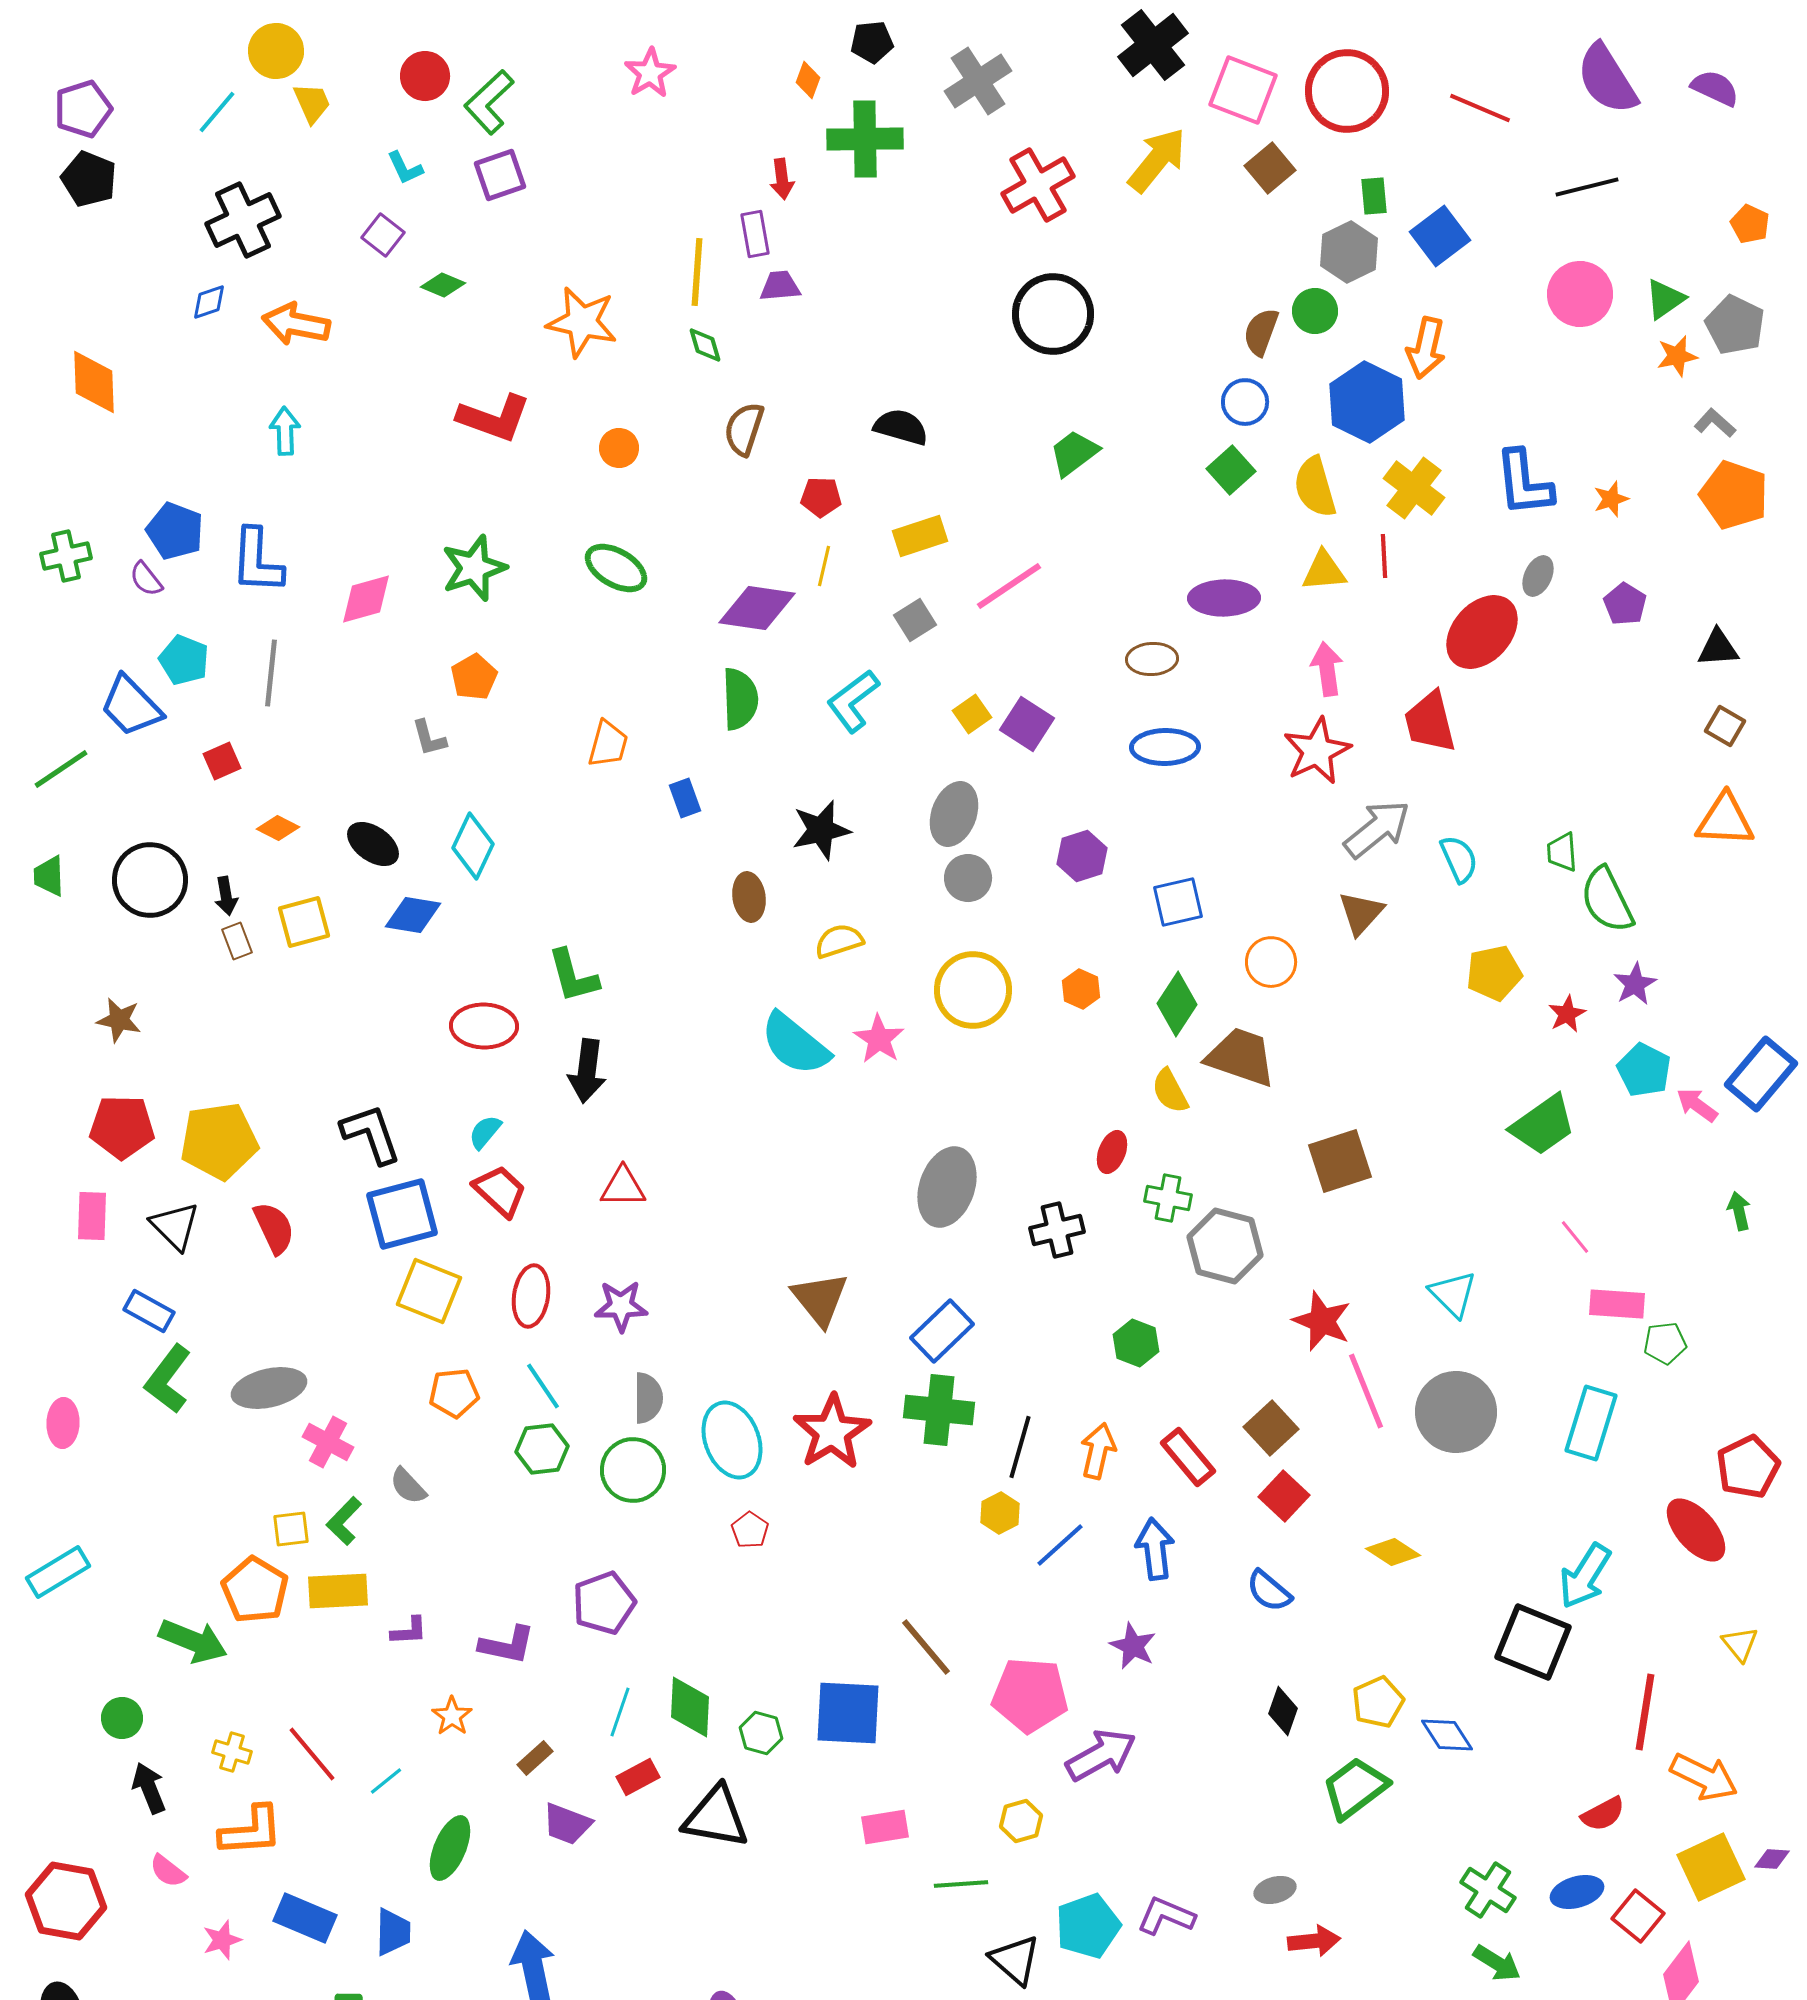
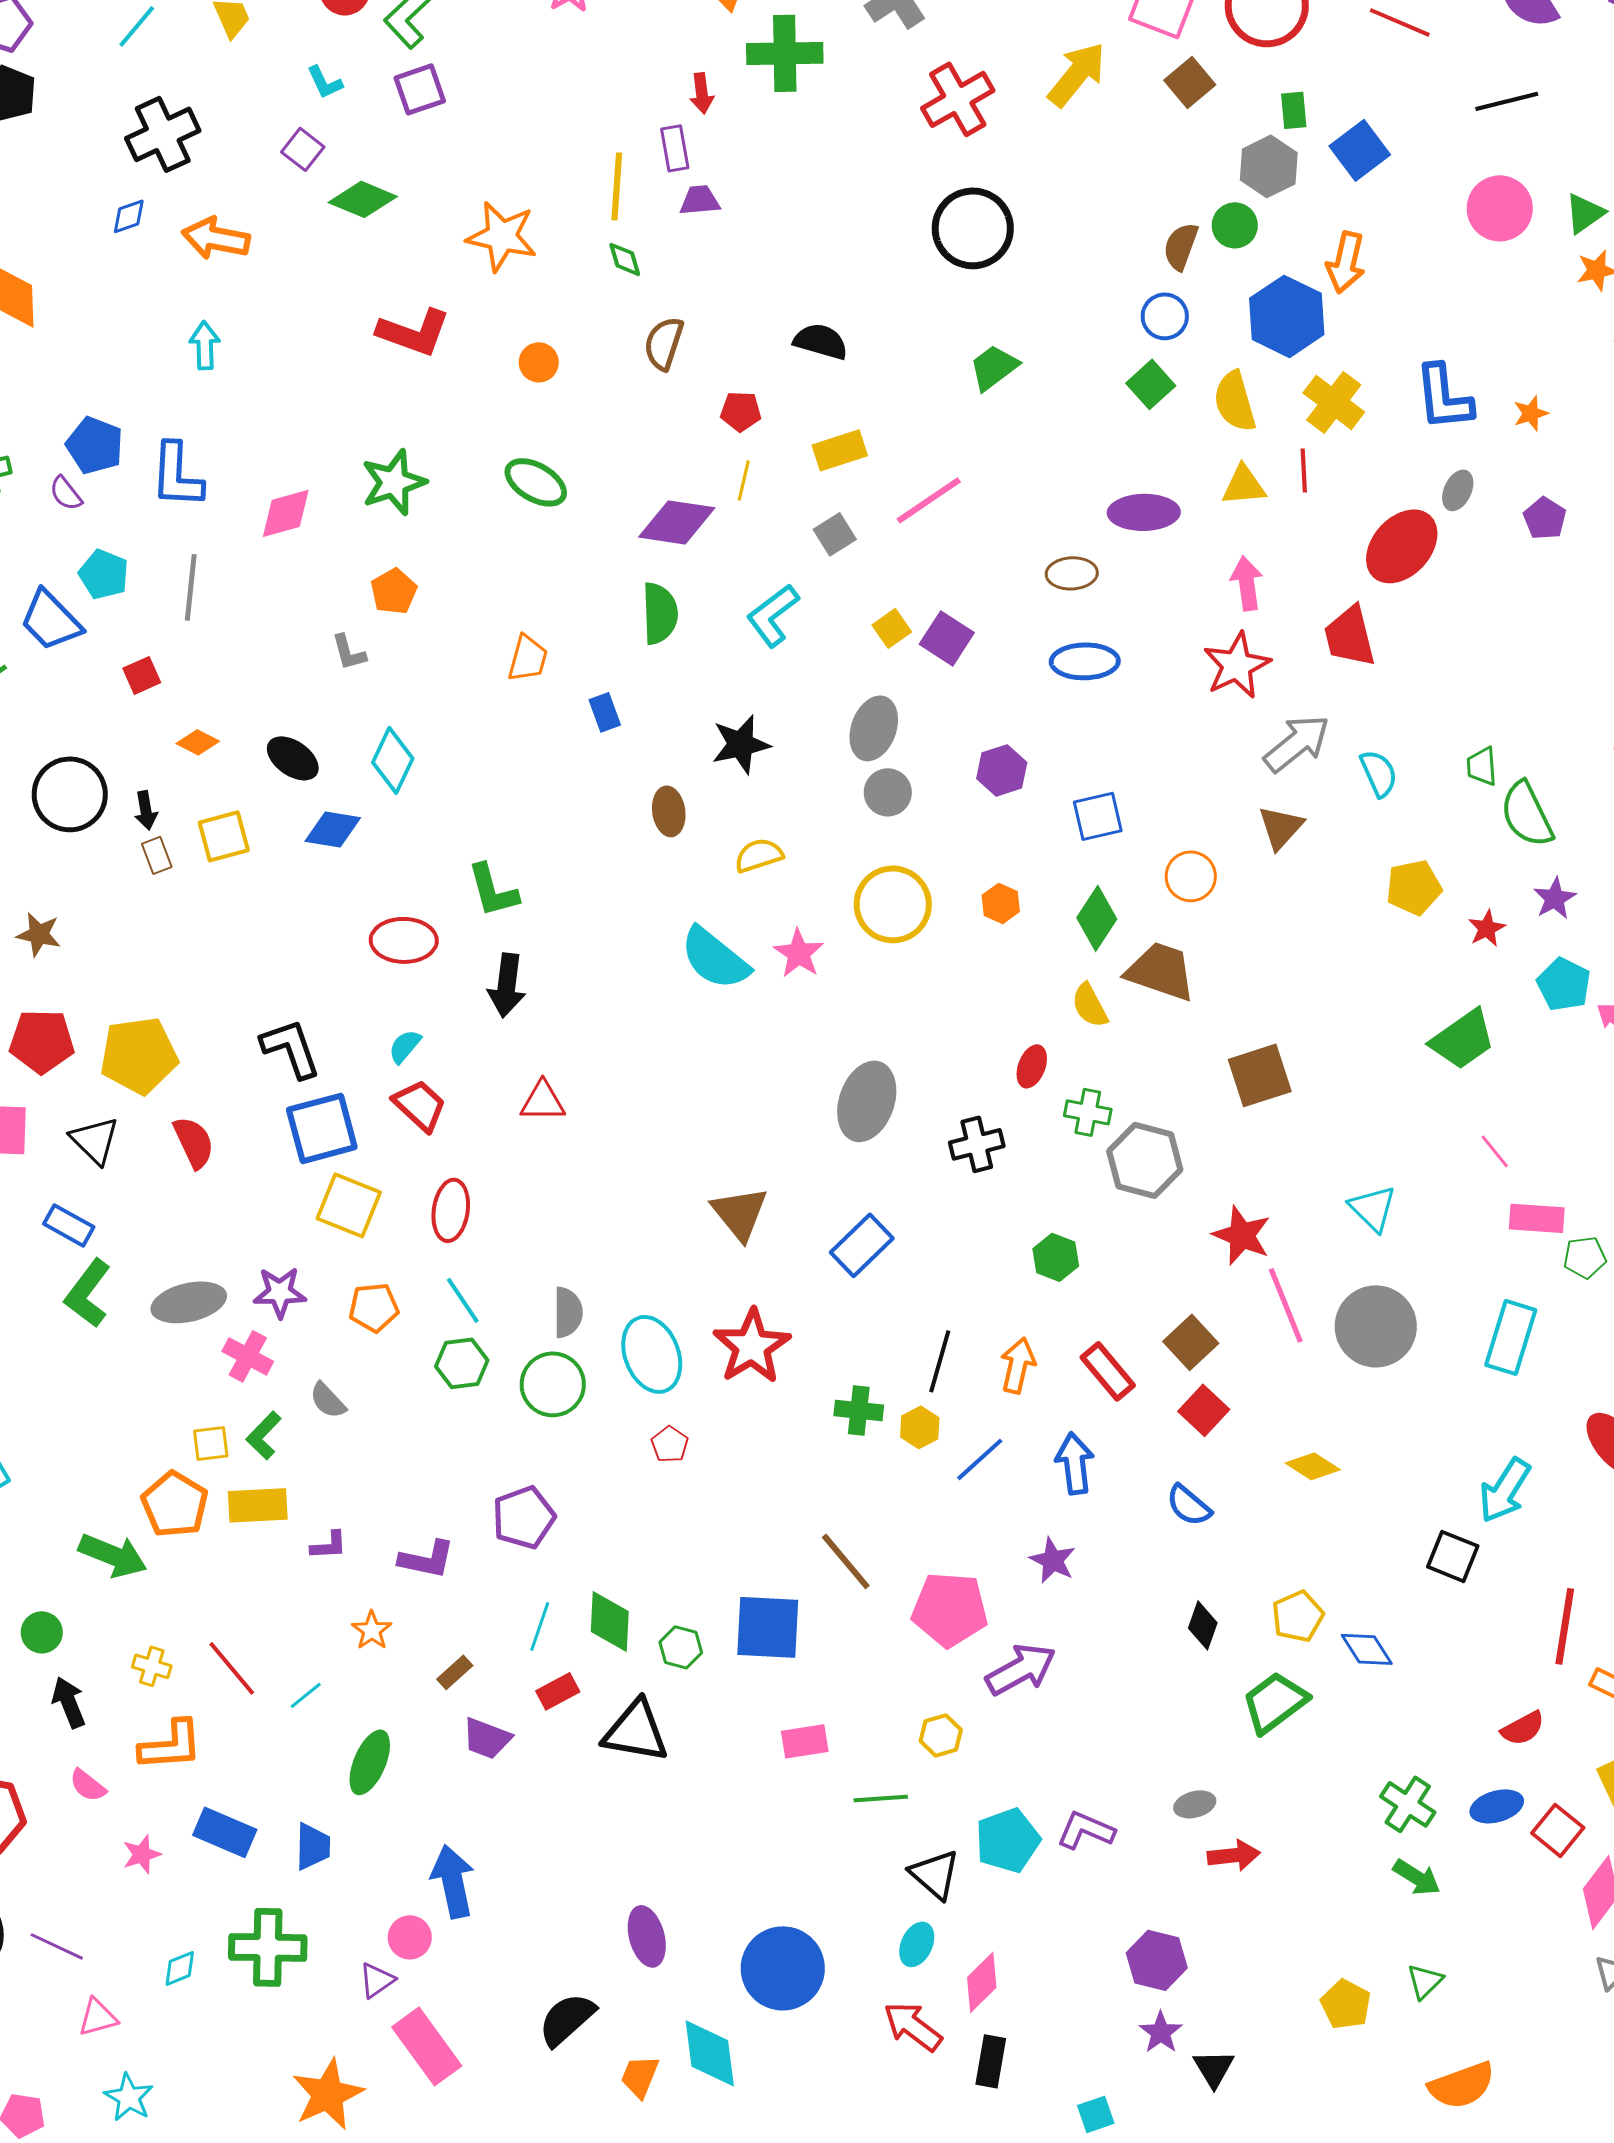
green diamond: (443, 285) -> (363, 199), size x1.5
purple star: (621, 1306) -> (280, 1292), moved
green cross: (939, 1410) -> (859, 1410), moved, size x0.7
black square: (1533, 1642) -> (1453, 1556), size x0.7

